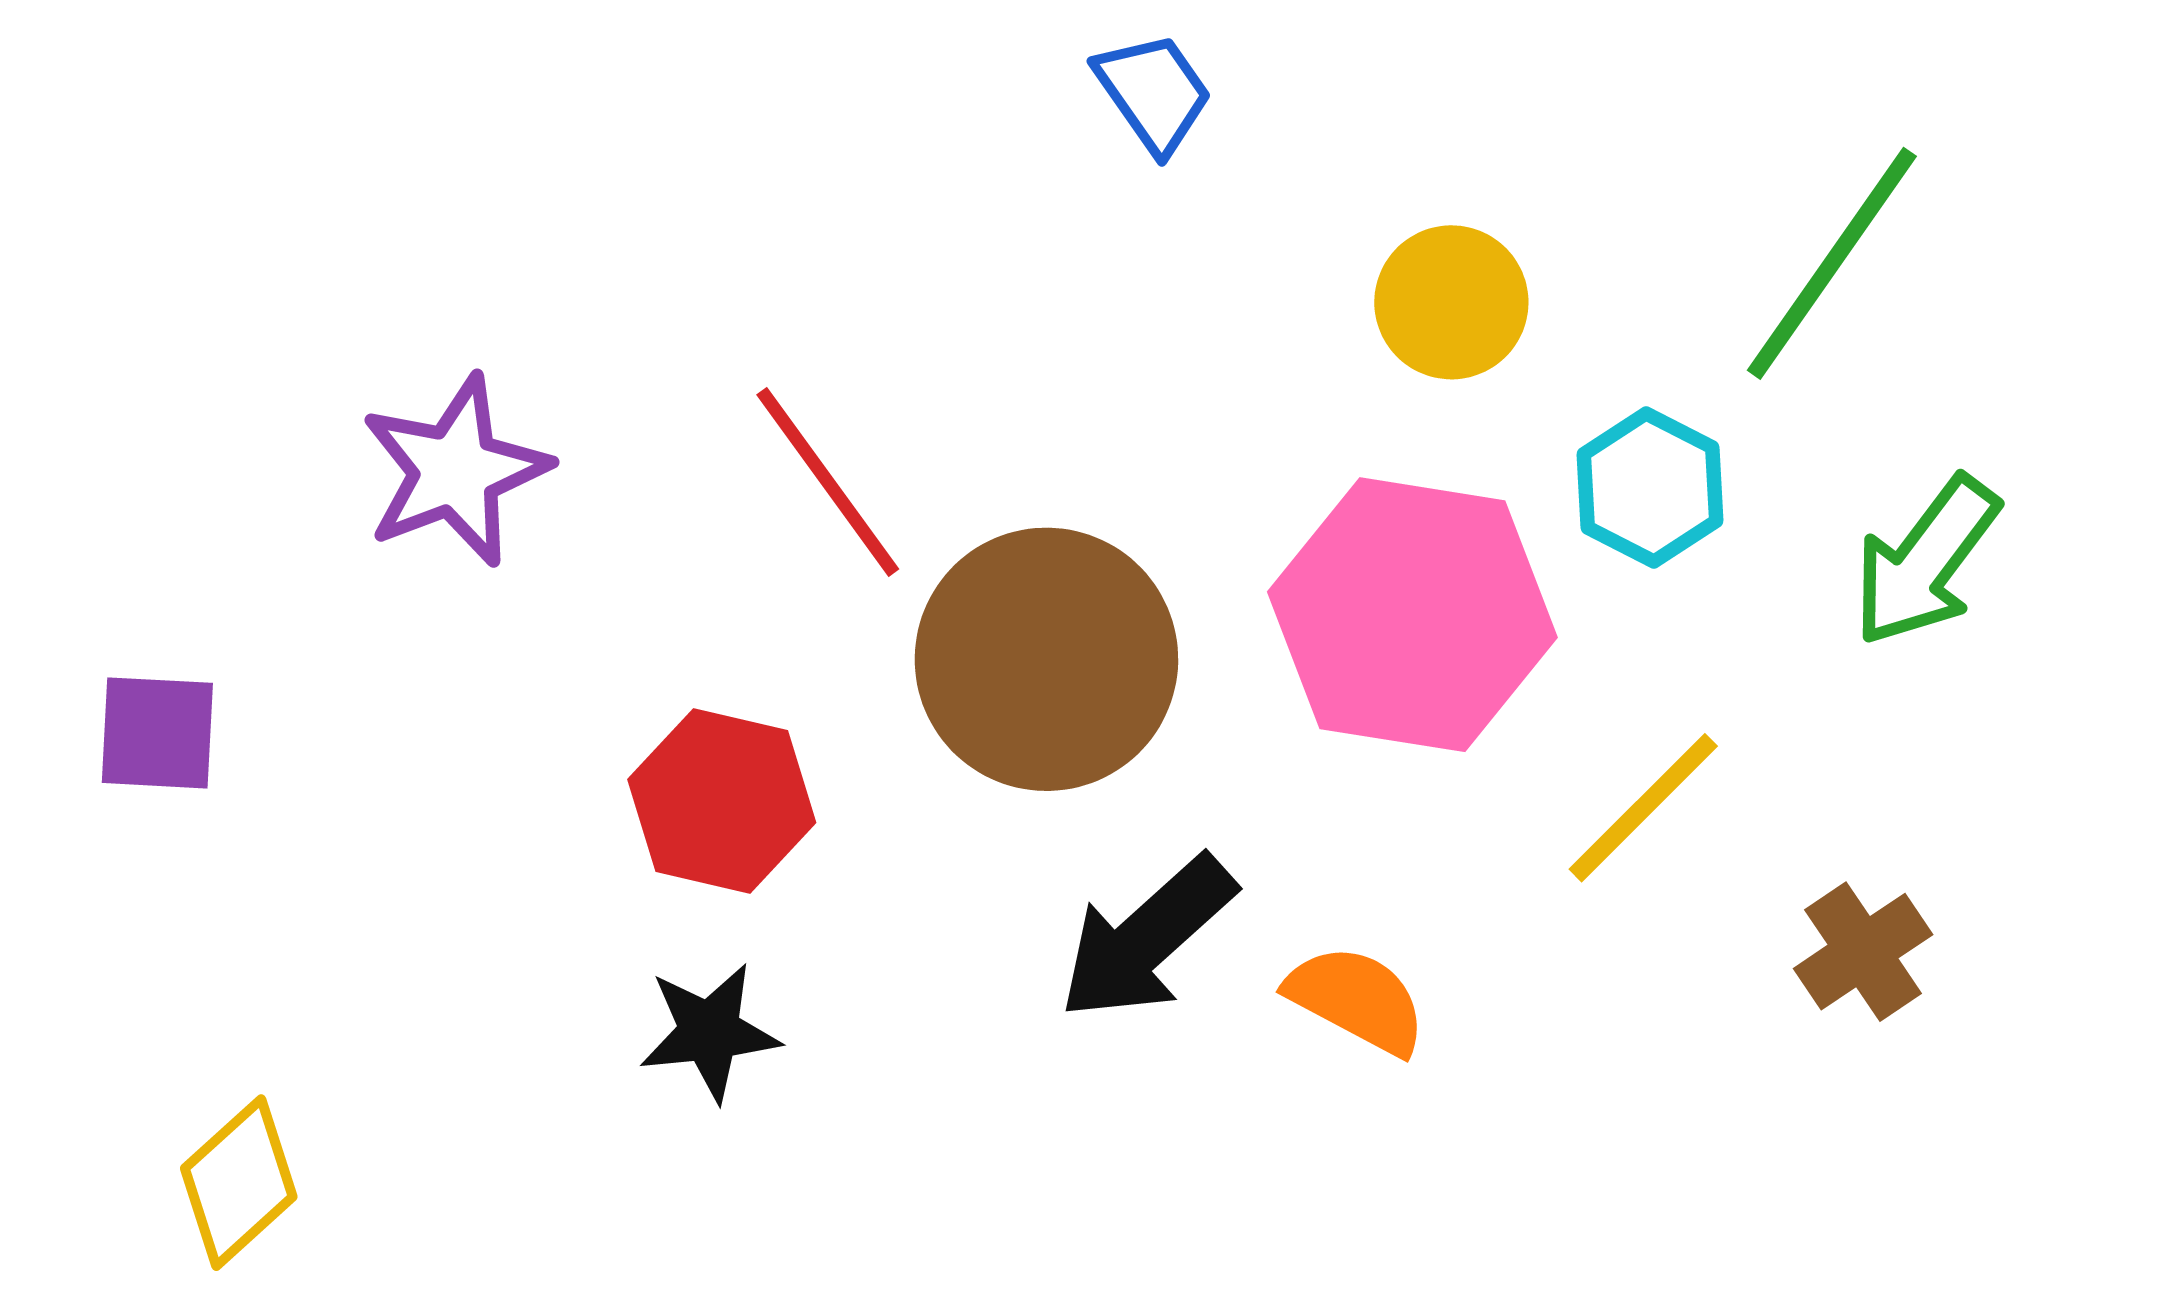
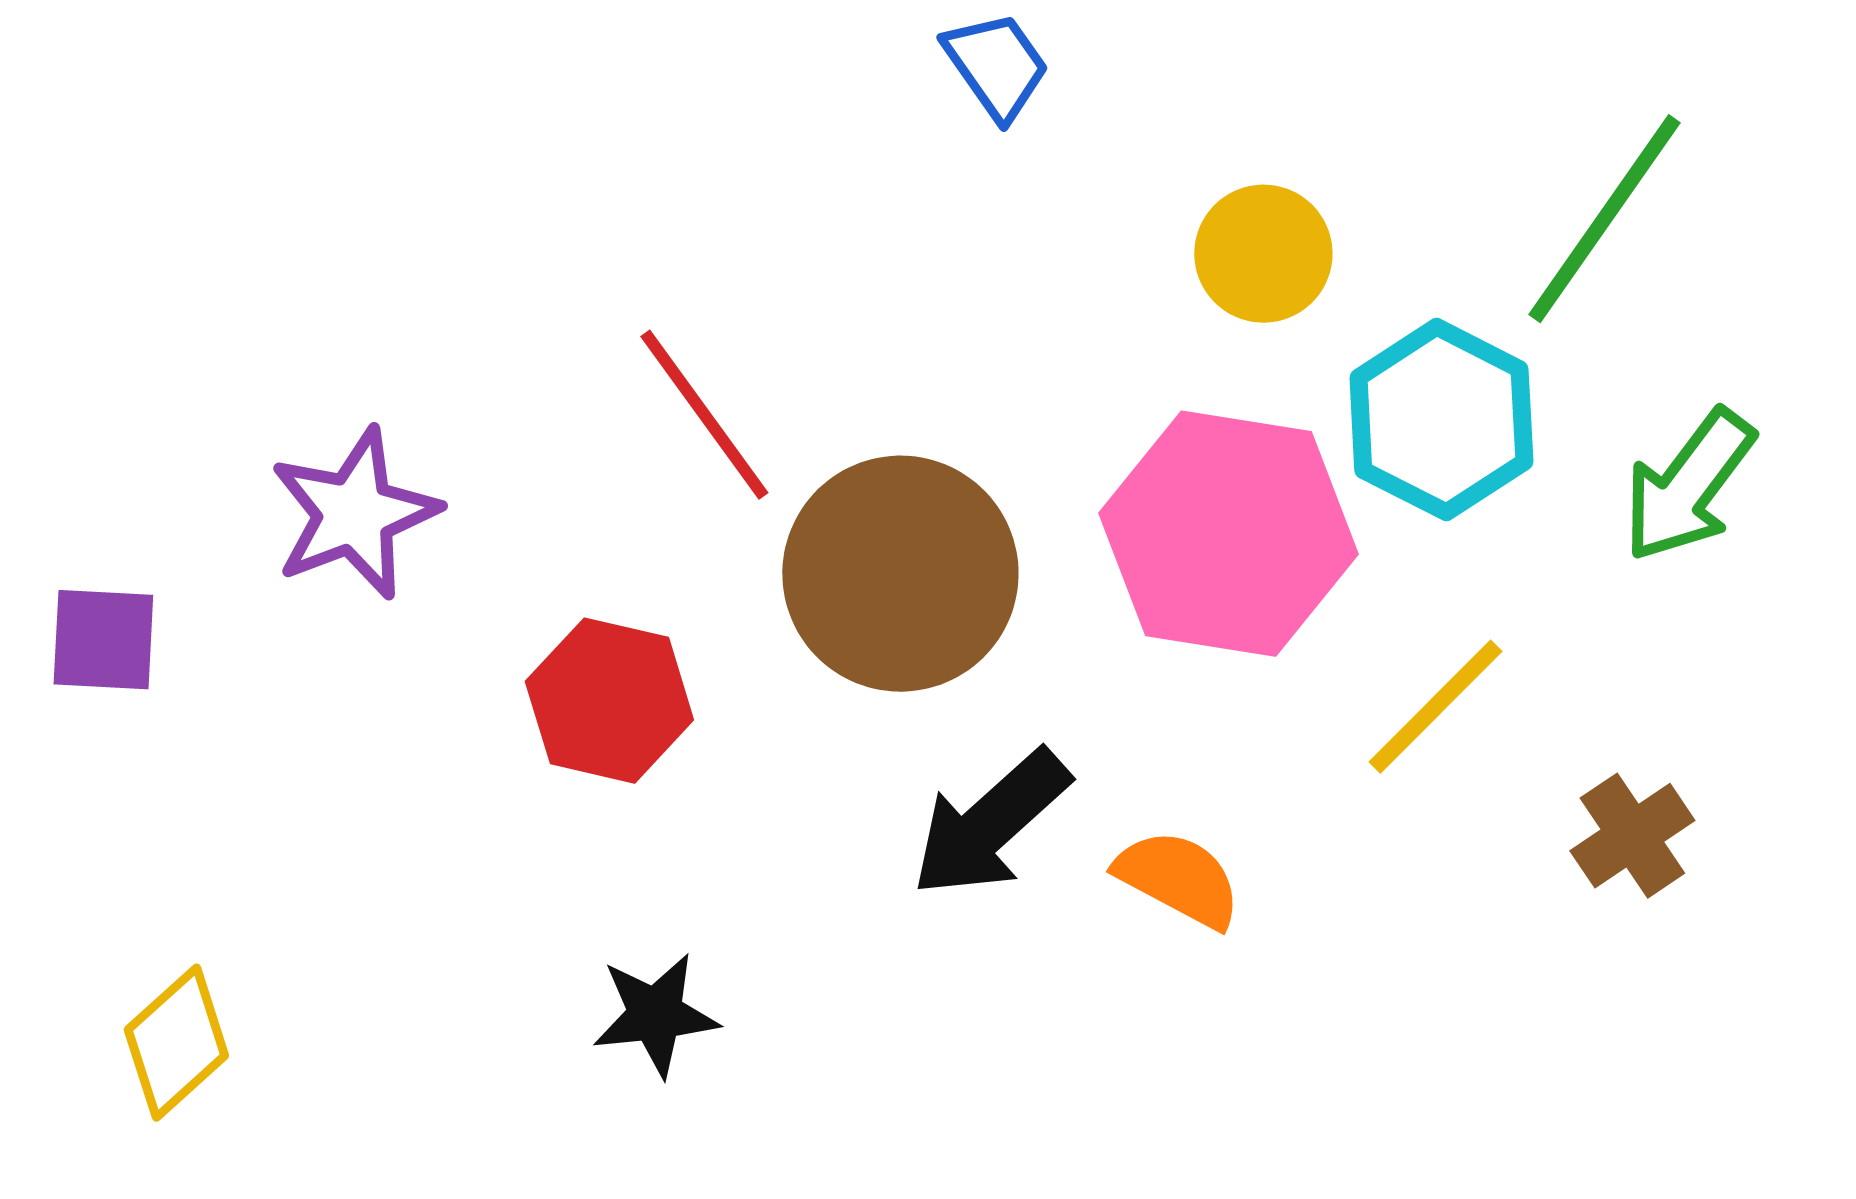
purple star: (455, 471) -> (354, 514), moved
cyan hexagon: (1650, 488) -> (1441, 420), size x1.4
black star: (710, 1032) -> (655, 1015), moved

